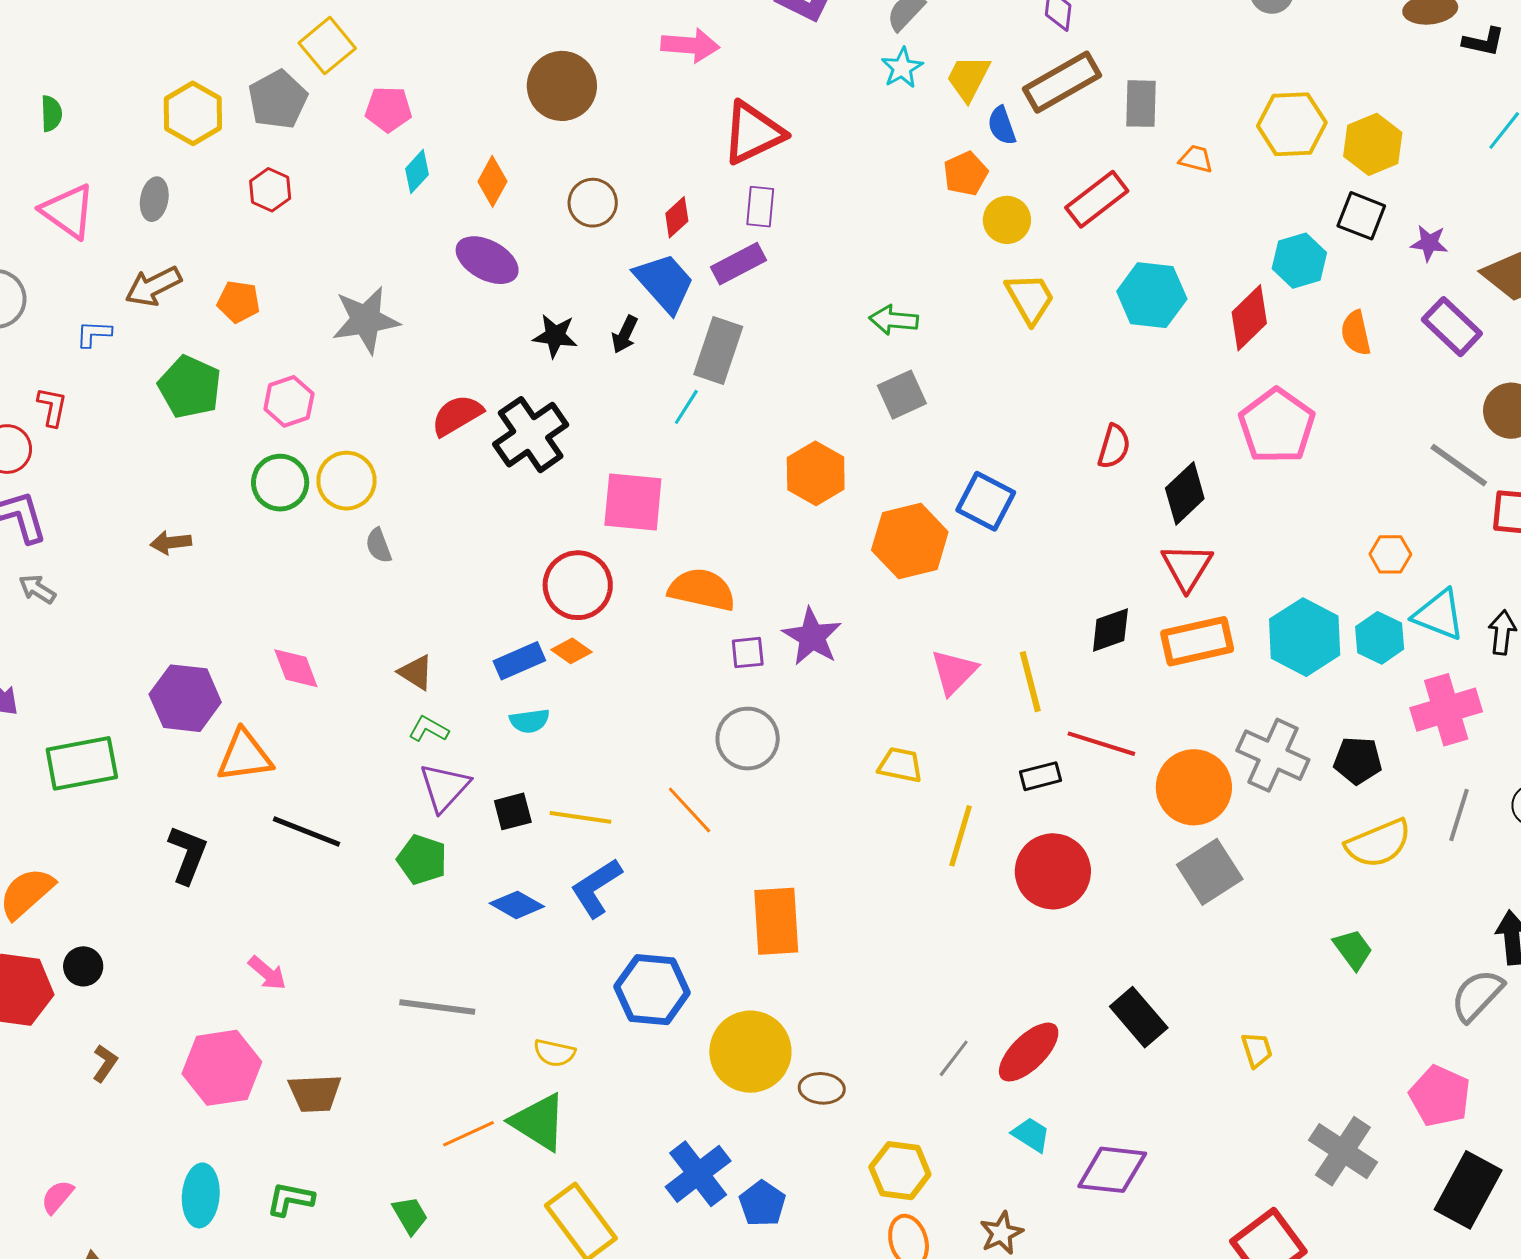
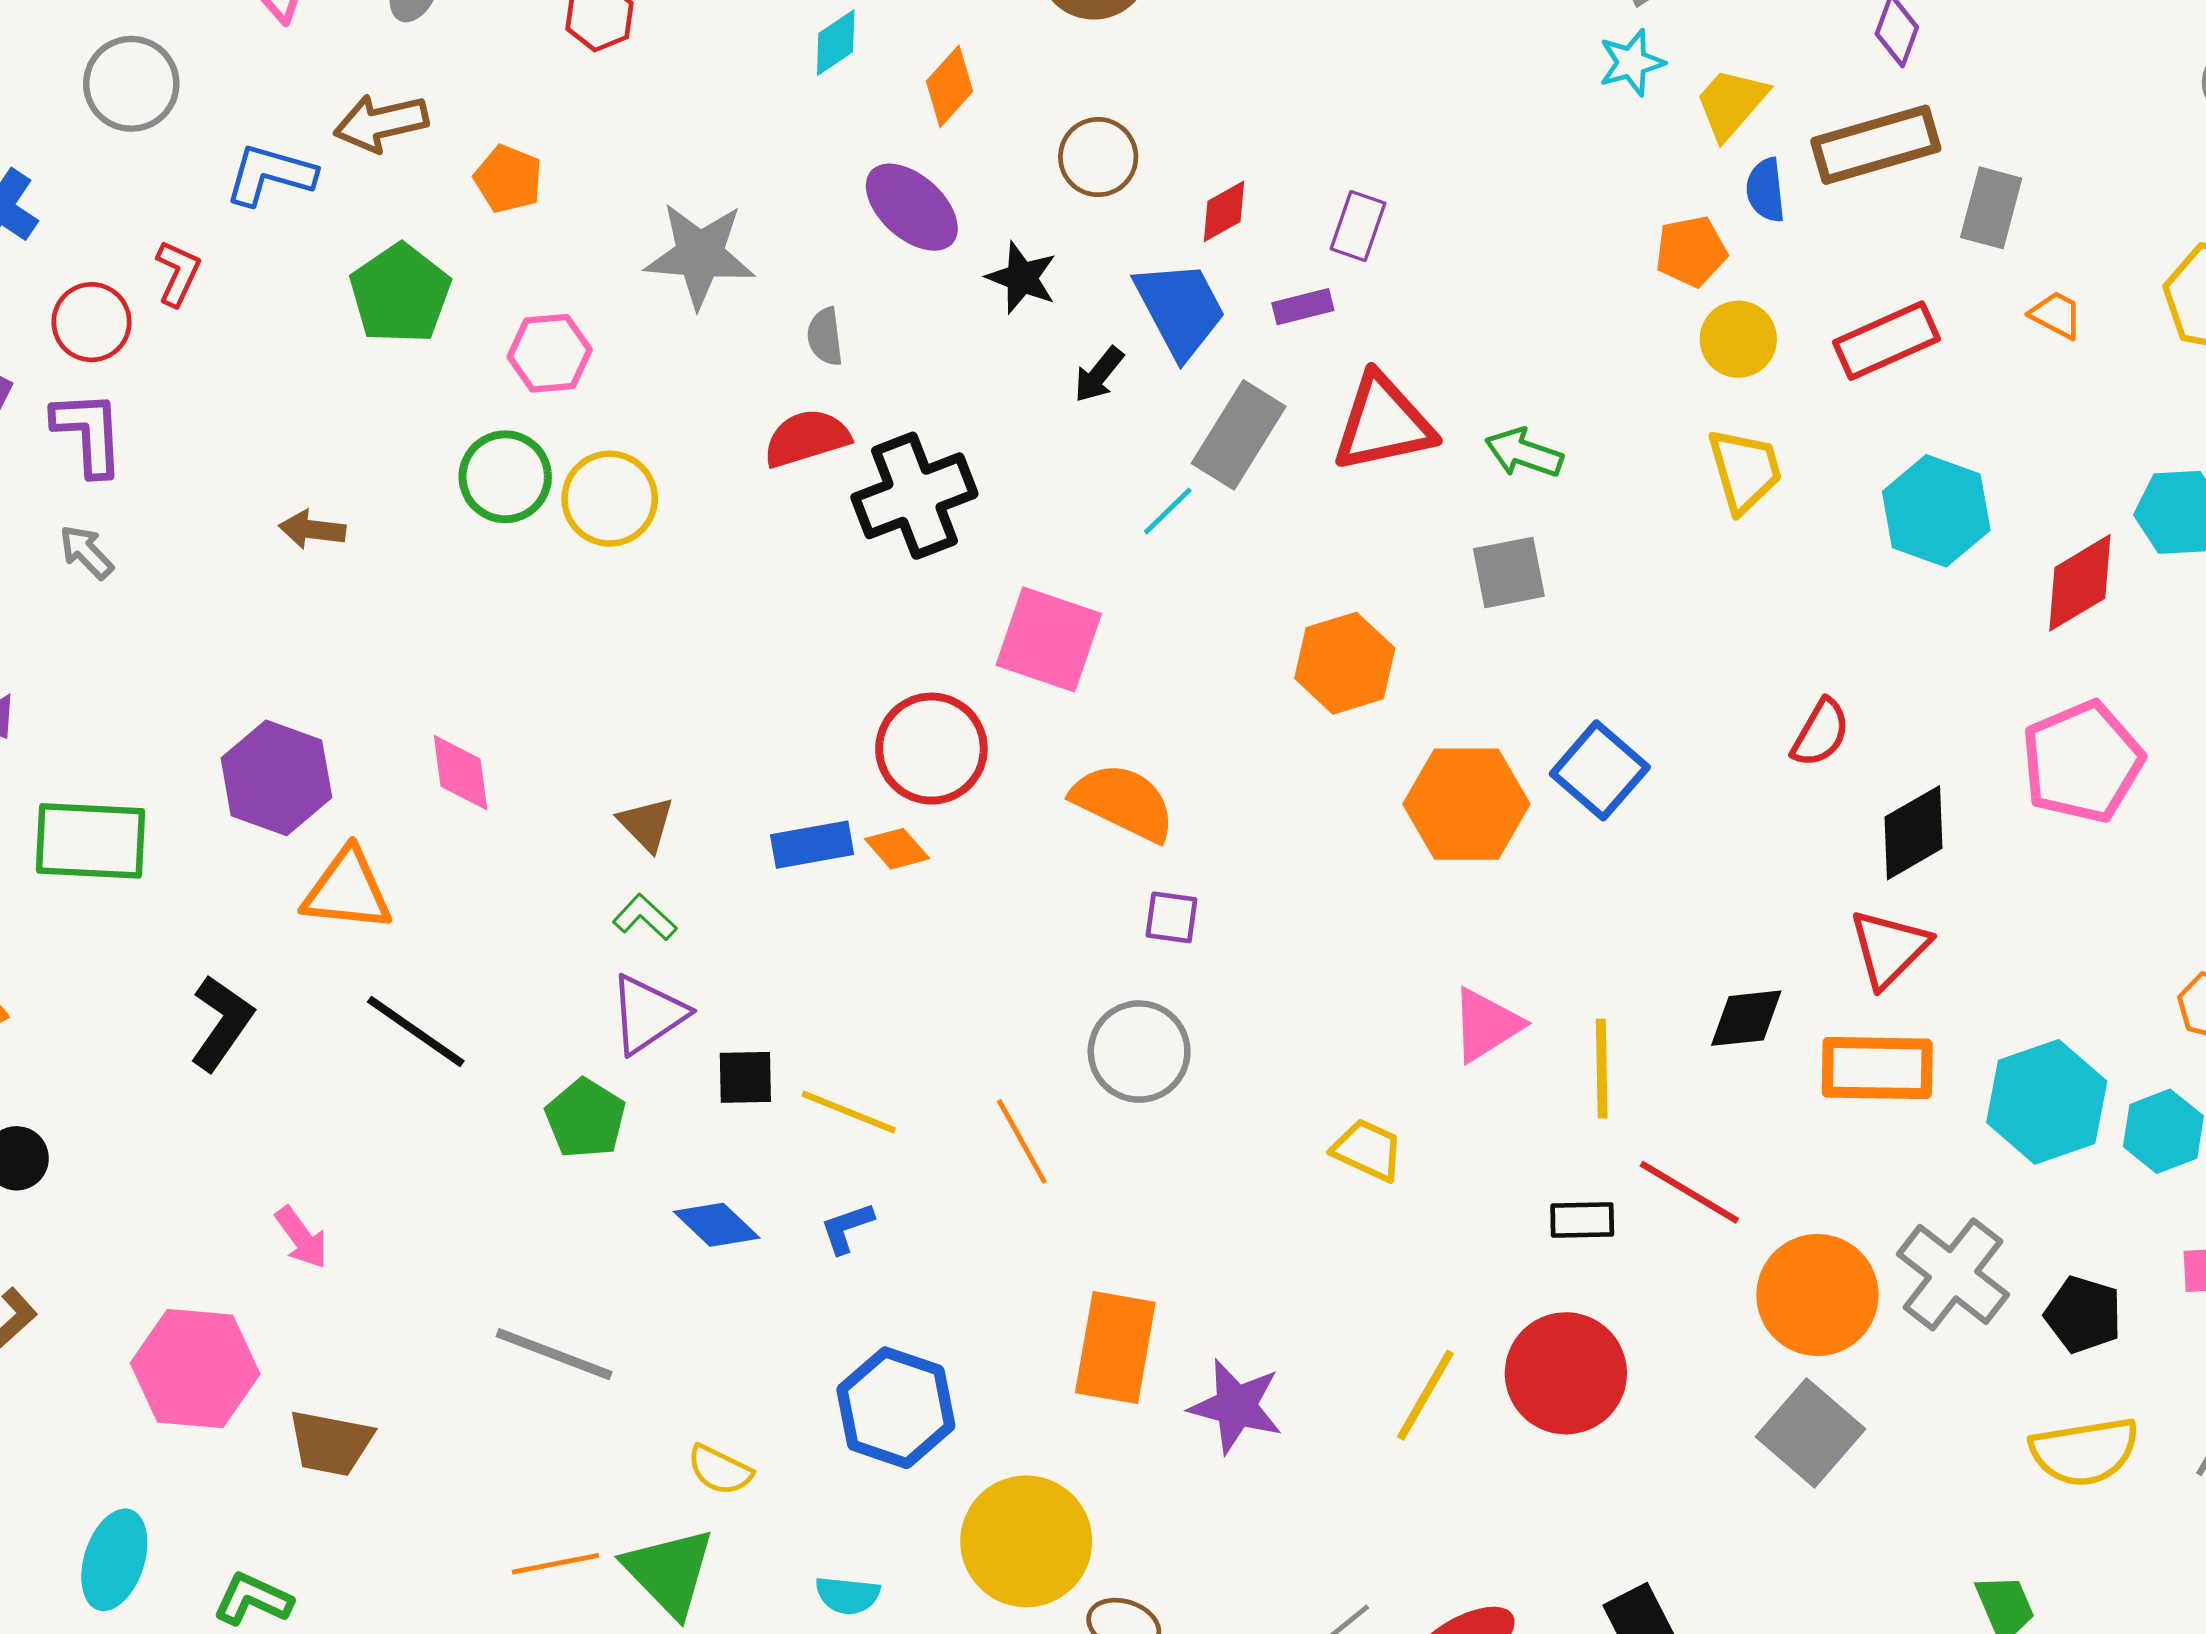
red triangle: (753, 133) -> (1383, 423), moved
purple rectangle: (738, 264) -> (1303, 307), size x0.7
blue L-shape: (94, 334) -> (270, 175), size x1.5
black star: (555, 336) -> (1022, 278), moved
gray semicircle: (379, 546) -> (825, 337), moved
purple star: (812, 637) -> (1236, 1406), moved, turned -30
cyan semicircle: (529, 721) -> (848, 1595), moved
yellow line: (961, 836) -> (1425, 1395), moved
gray square: (1210, 872) -> (1810, 1433), turned -30
blue L-shape: (596, 888) -> (847, 1228), size x0.6

